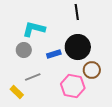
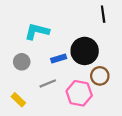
black line: (77, 12) -> (103, 14), moved
gray circle: (24, 50) -> (22, 62), moved
gray line: (33, 77) -> (48, 83), moved

